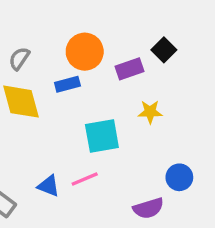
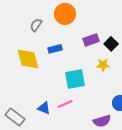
black square: (164, 50) -> (111, 44), moved
orange circle: (85, 52) -> (65, 14), moved
gray semicircle: (19, 59) -> (36, 25), moved

